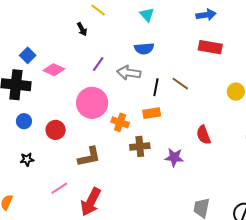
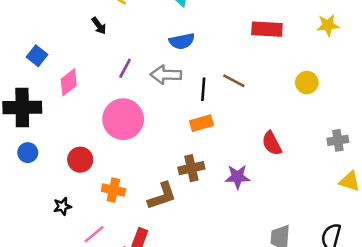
blue square: (28, 55) -> (37, 56), moved
pink diamond: (54, 70) -> (69, 82), turned -55
blue circle: (24, 121) -> (28, 153), moved
orange cross: (120, 122) -> (113, 190), moved
brown L-shape: (89, 157) -> (162, 196), moved
black star: (27, 159) -> (62, 206), moved

